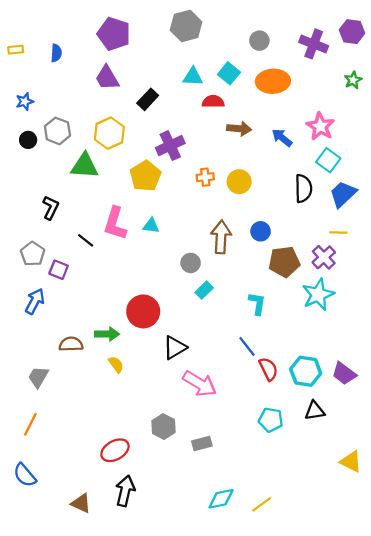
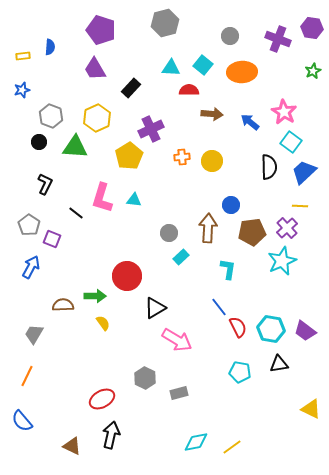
yellow rectangle: (16, 50) -> (23, 56), moved
black circle: (28, 140) -> (39, 142), moved
brown arrow: (221, 237) -> (208, 228), moved

